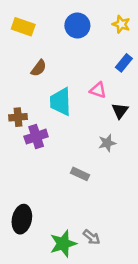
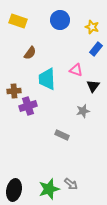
yellow star: (121, 24) -> (92, 27), moved
black ellipse: (22, 219) -> (14, 190), moved

